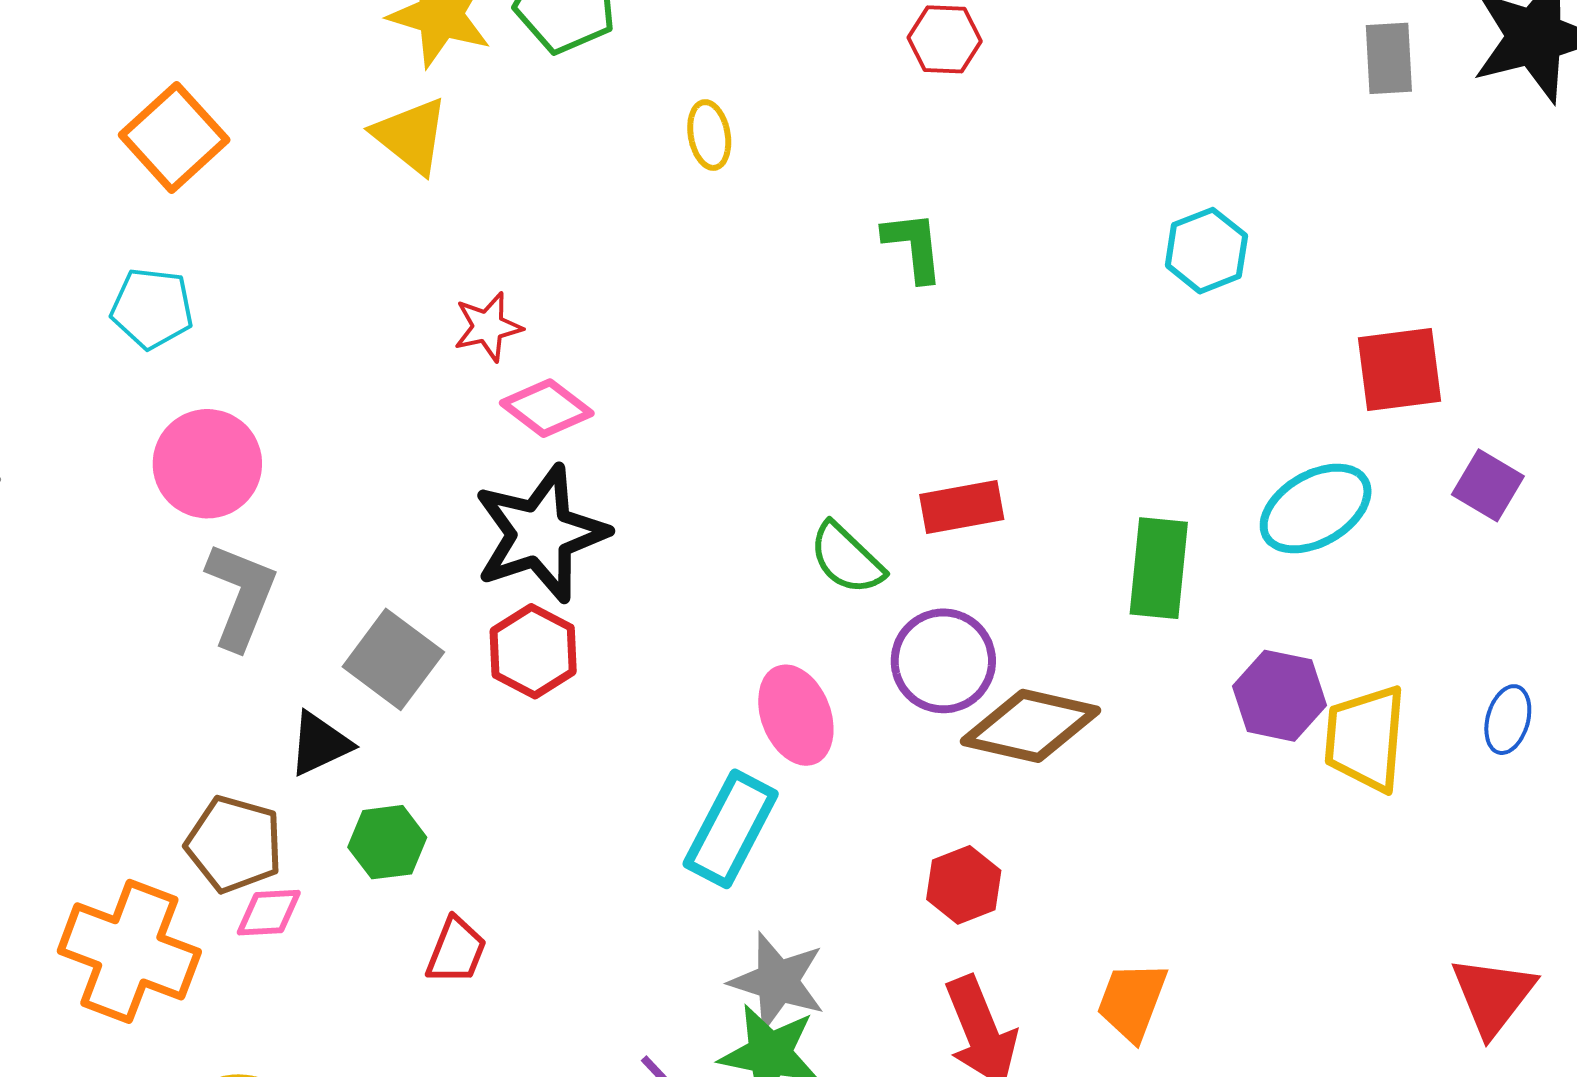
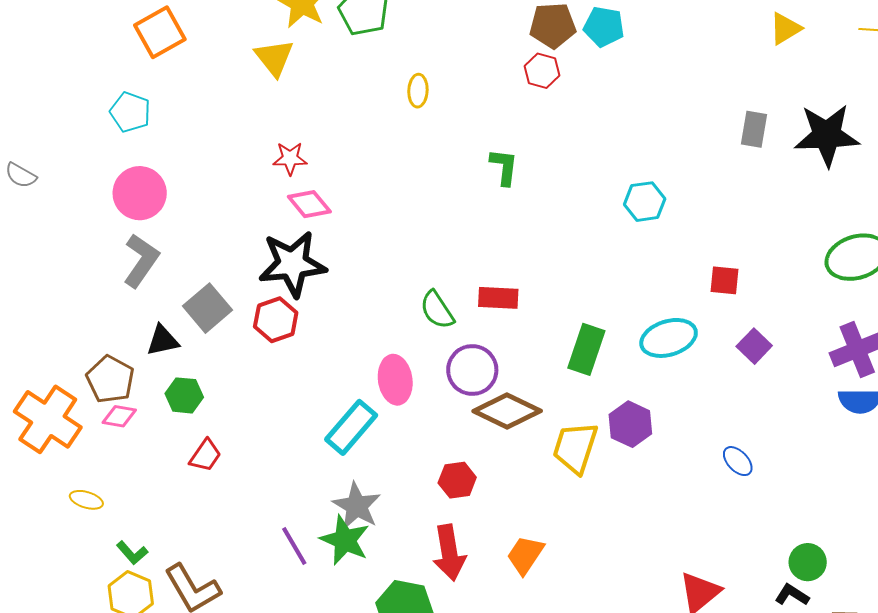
red square: (1400, 370) -> (724, 280), size x0.7
blue ellipse: (1508, 720) -> (738, 461), turned -72
yellow trapezoid: (1365, 738) -> (575, 448), moved

